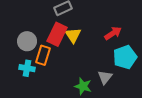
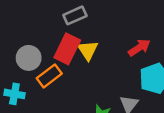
orange rectangle: (43, 55) -> (49, 76), turned 36
cyan cross: (27, 68) -> (14, 94), moved

